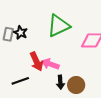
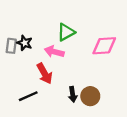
green triangle: (59, 26) -> (66, 32), size x0.7
pink arrow: (50, 64) -> (54, 52), moved

